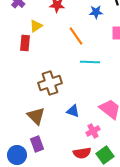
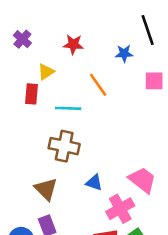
cyan line: (90, 62) -> (68, 108), moved
brown cross: (50, 83) -> (64, 146), turned 30
pink cross: (93, 131) -> (120, 209), size x1.5

